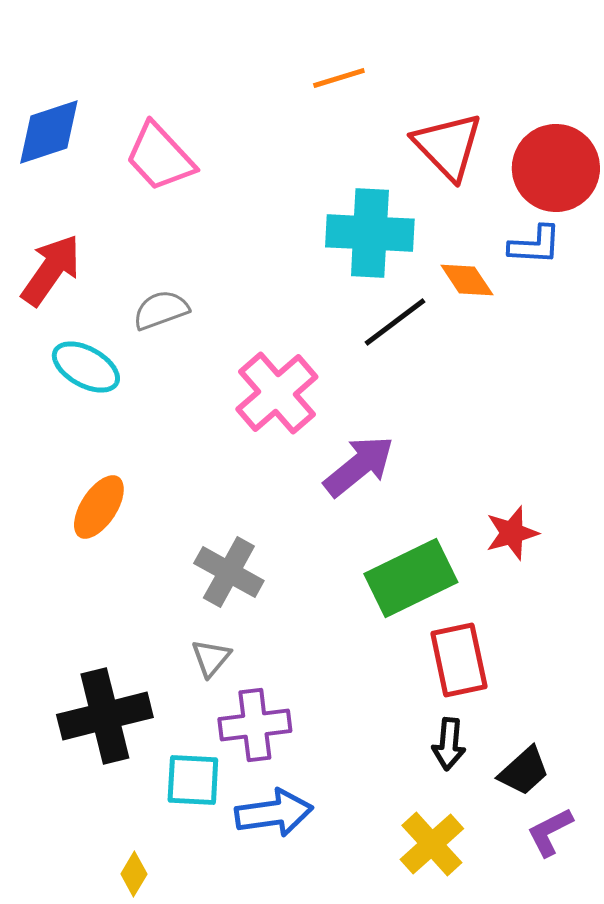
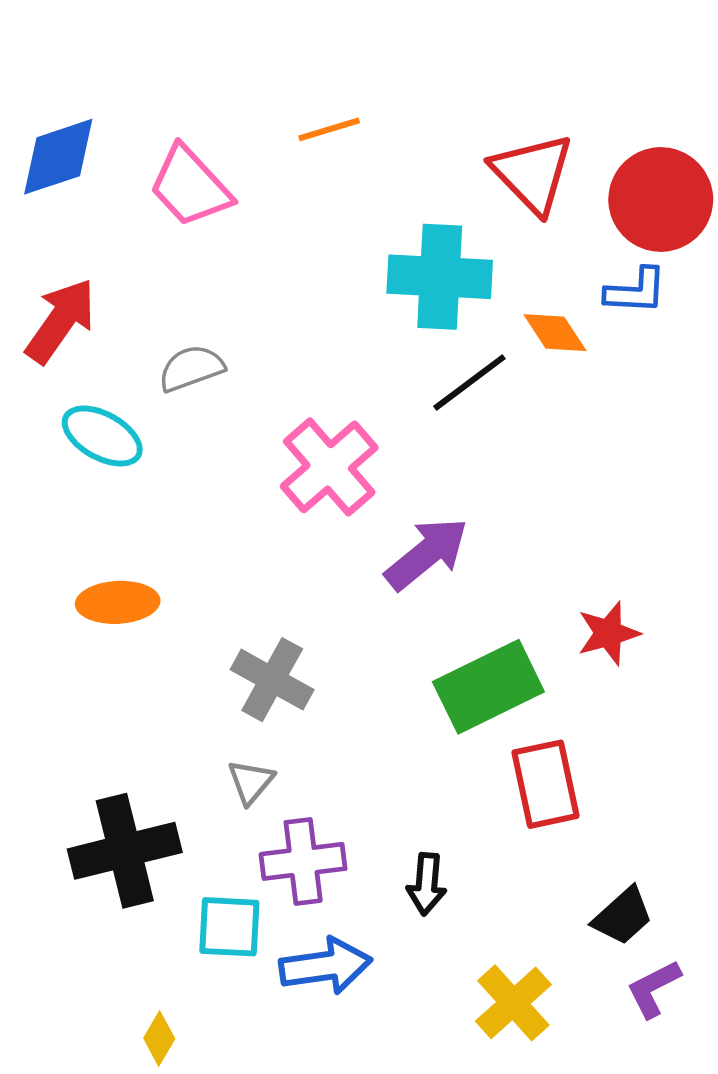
orange line: (339, 78) -> (329, 129), moved
orange ellipse: (99, 507) -> (118, 602), turned 54
black arrow: (449, 744) -> (427, 884), moved

